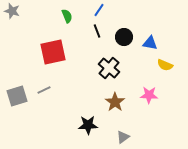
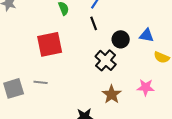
black circle: (124, 37) -> (121, 39), moved
gray line: (44, 90) -> (41, 82), turned 32

